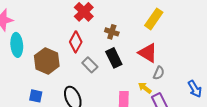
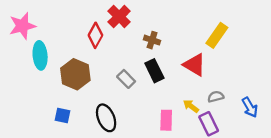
yellow rectangle: (154, 19) -> (217, 35), moved
red diamond: (76, 42) -> (95, 35), moved
gray semicircle: (159, 73) -> (216, 97), moved, turned -128

